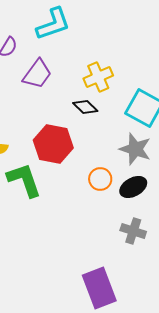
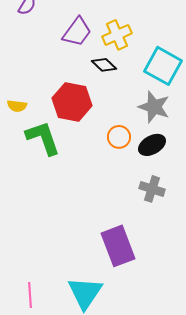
purple trapezoid: (37, 74) -> (77, 32), moved

